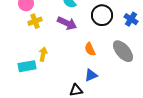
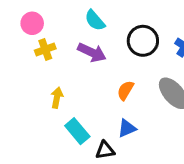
orange semicircle: (90, 49) -> (125, 90), turned 56
cyan rectangle: (27, 66) -> (77, 131), moved, turned 60

